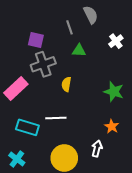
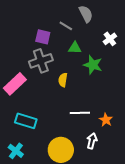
gray line: (70, 27) -> (66, 26), turned -40
purple square: (36, 40) -> (43, 37), moved
green star: (114, 92) -> (93, 65), moved
white line: (56, 118) -> (80, 113), moved

